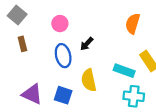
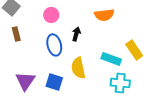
orange semicircle: (133, 24) -> (104, 15), moved, turned -114
black arrow: (87, 44) -> (76, 34), turned 152
purple triangle: (32, 94) -> (25, 81), turned 40

